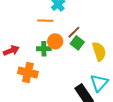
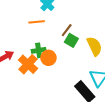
orange circle: (55, 41) -> (48, 58), moved
orange cross: (28, 72) -> (28, 64), moved, turned 36

